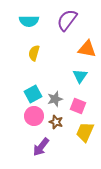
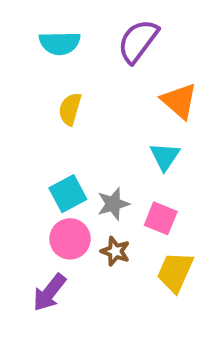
orange triangle: (87, 49) -> (179, 101), turned 30
purple arrow: (41, 147) -> (49, 293), moved

